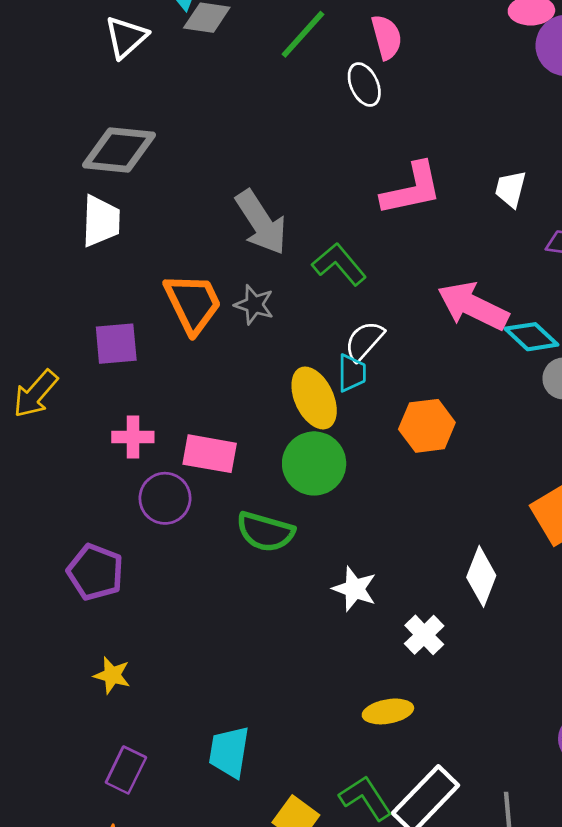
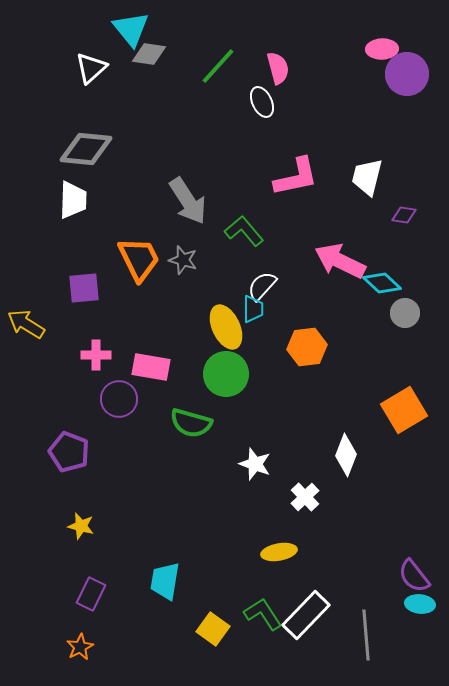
white trapezoid: (511, 189) -> (367, 177), size x1.4
yellow arrow: (35, 394) -> (26, 324), turned 81

